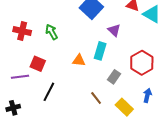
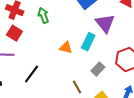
purple triangle: (114, 30) -> (105, 23), size x1.5
red square: (38, 64) -> (14, 33), moved

